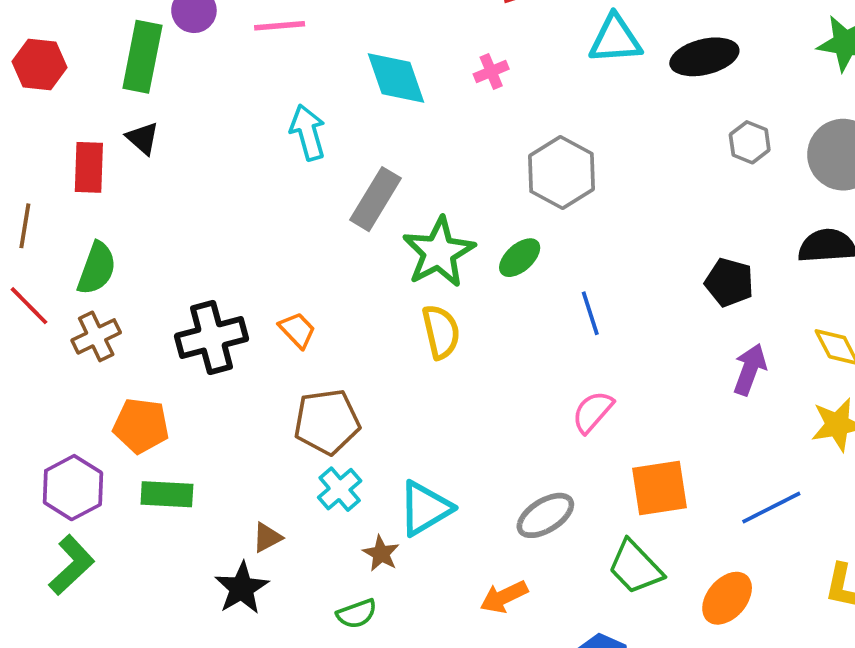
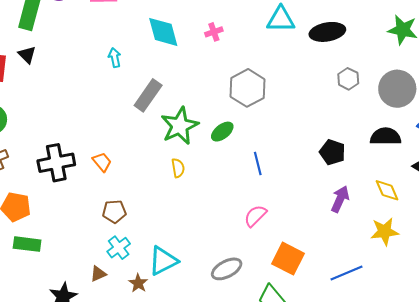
cyan arrow: (308, 132) -> (115, 58), size x0.7
yellow semicircle: (441, 332) -> (178, 168), size x0.7
brown pentagon: (327, 422) -> (114, 211), size x0.7
orange square: (660, 488) -> (288, 259), turned 32
brown triangle: (267, 537) -> (98, 274), moved

